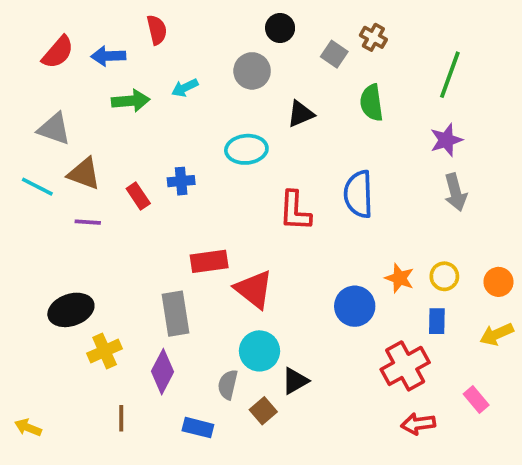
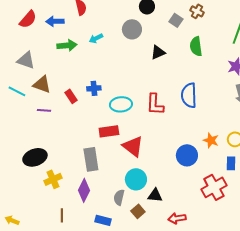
cyan ellipse: (246, 149) -> (121, 104), moved
black triangle: (295, 381) -> (155, 195), turned 35
red arrow: (418, 424) -> (177, 218), moved

